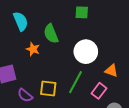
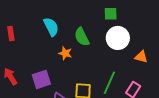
white circle: (86, 52) -> (118, 38), moved
orange triangle: (111, 71) -> (141, 57), moved

